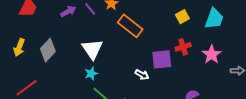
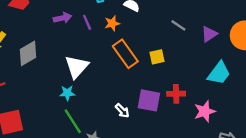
yellow square: (182, 17) -> (157, 57), moved

